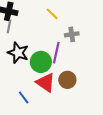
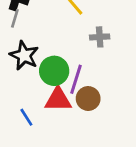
purple line: (56, 53) -> (76, 79), moved
red triangle: (46, 83) -> (58, 100), turned -40

